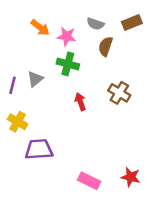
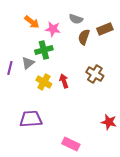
brown rectangle: (132, 23) -> (105, 29), moved
green cross: (68, 64) -> (44, 50), moved, turned -30
yellow cross: (18, 122) -> (44, 82), moved
red star: (131, 177) -> (109, 122), moved

